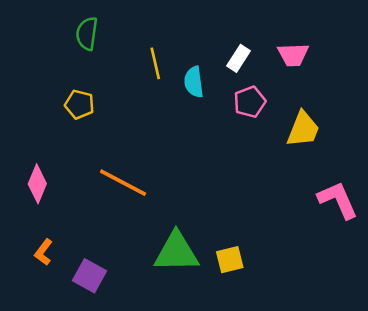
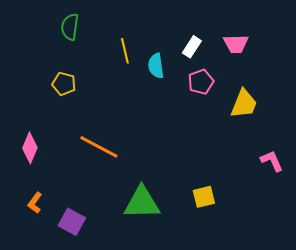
pink L-shape: (338, 200) -> (272, 161), size x0.7
yellow square: (230, 260) -> (204, 197), moved

